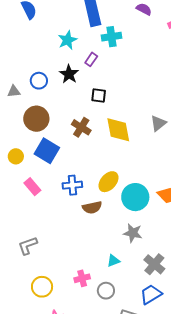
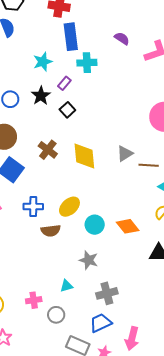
black square: (99, 96) -> (67, 110), moved, turned 35
cyan circle: (135, 197) -> (95, 225), size x0.7
gray cross: (154, 264) -> (107, 293), turned 30

